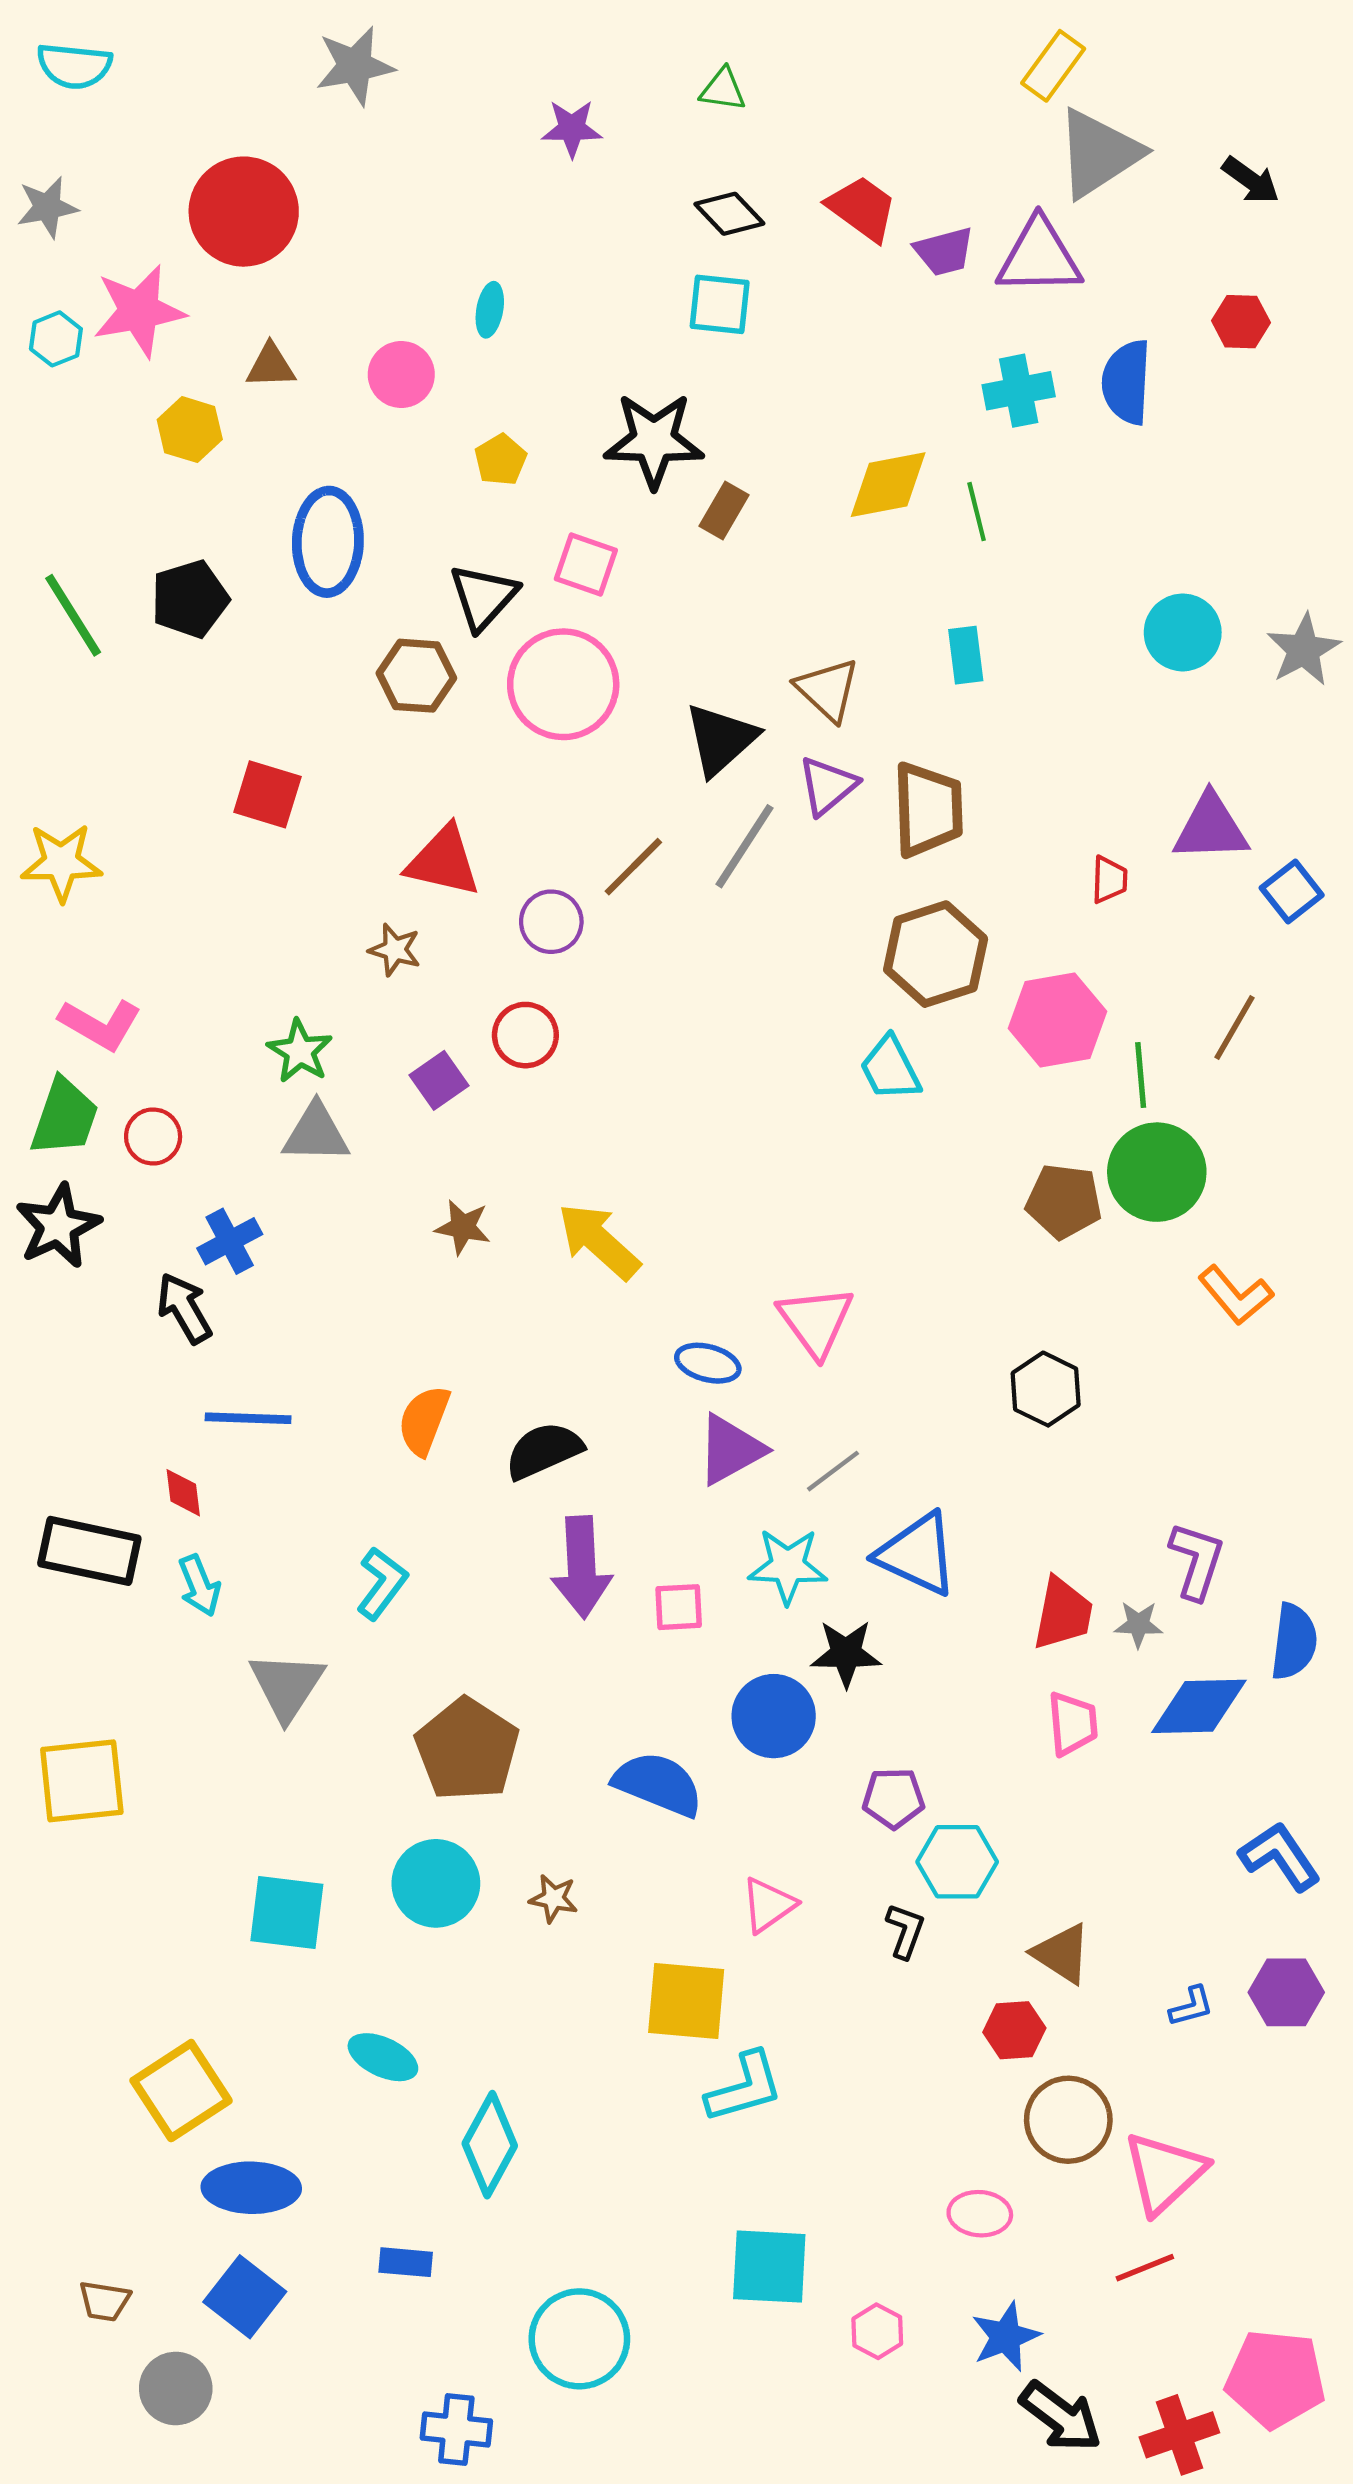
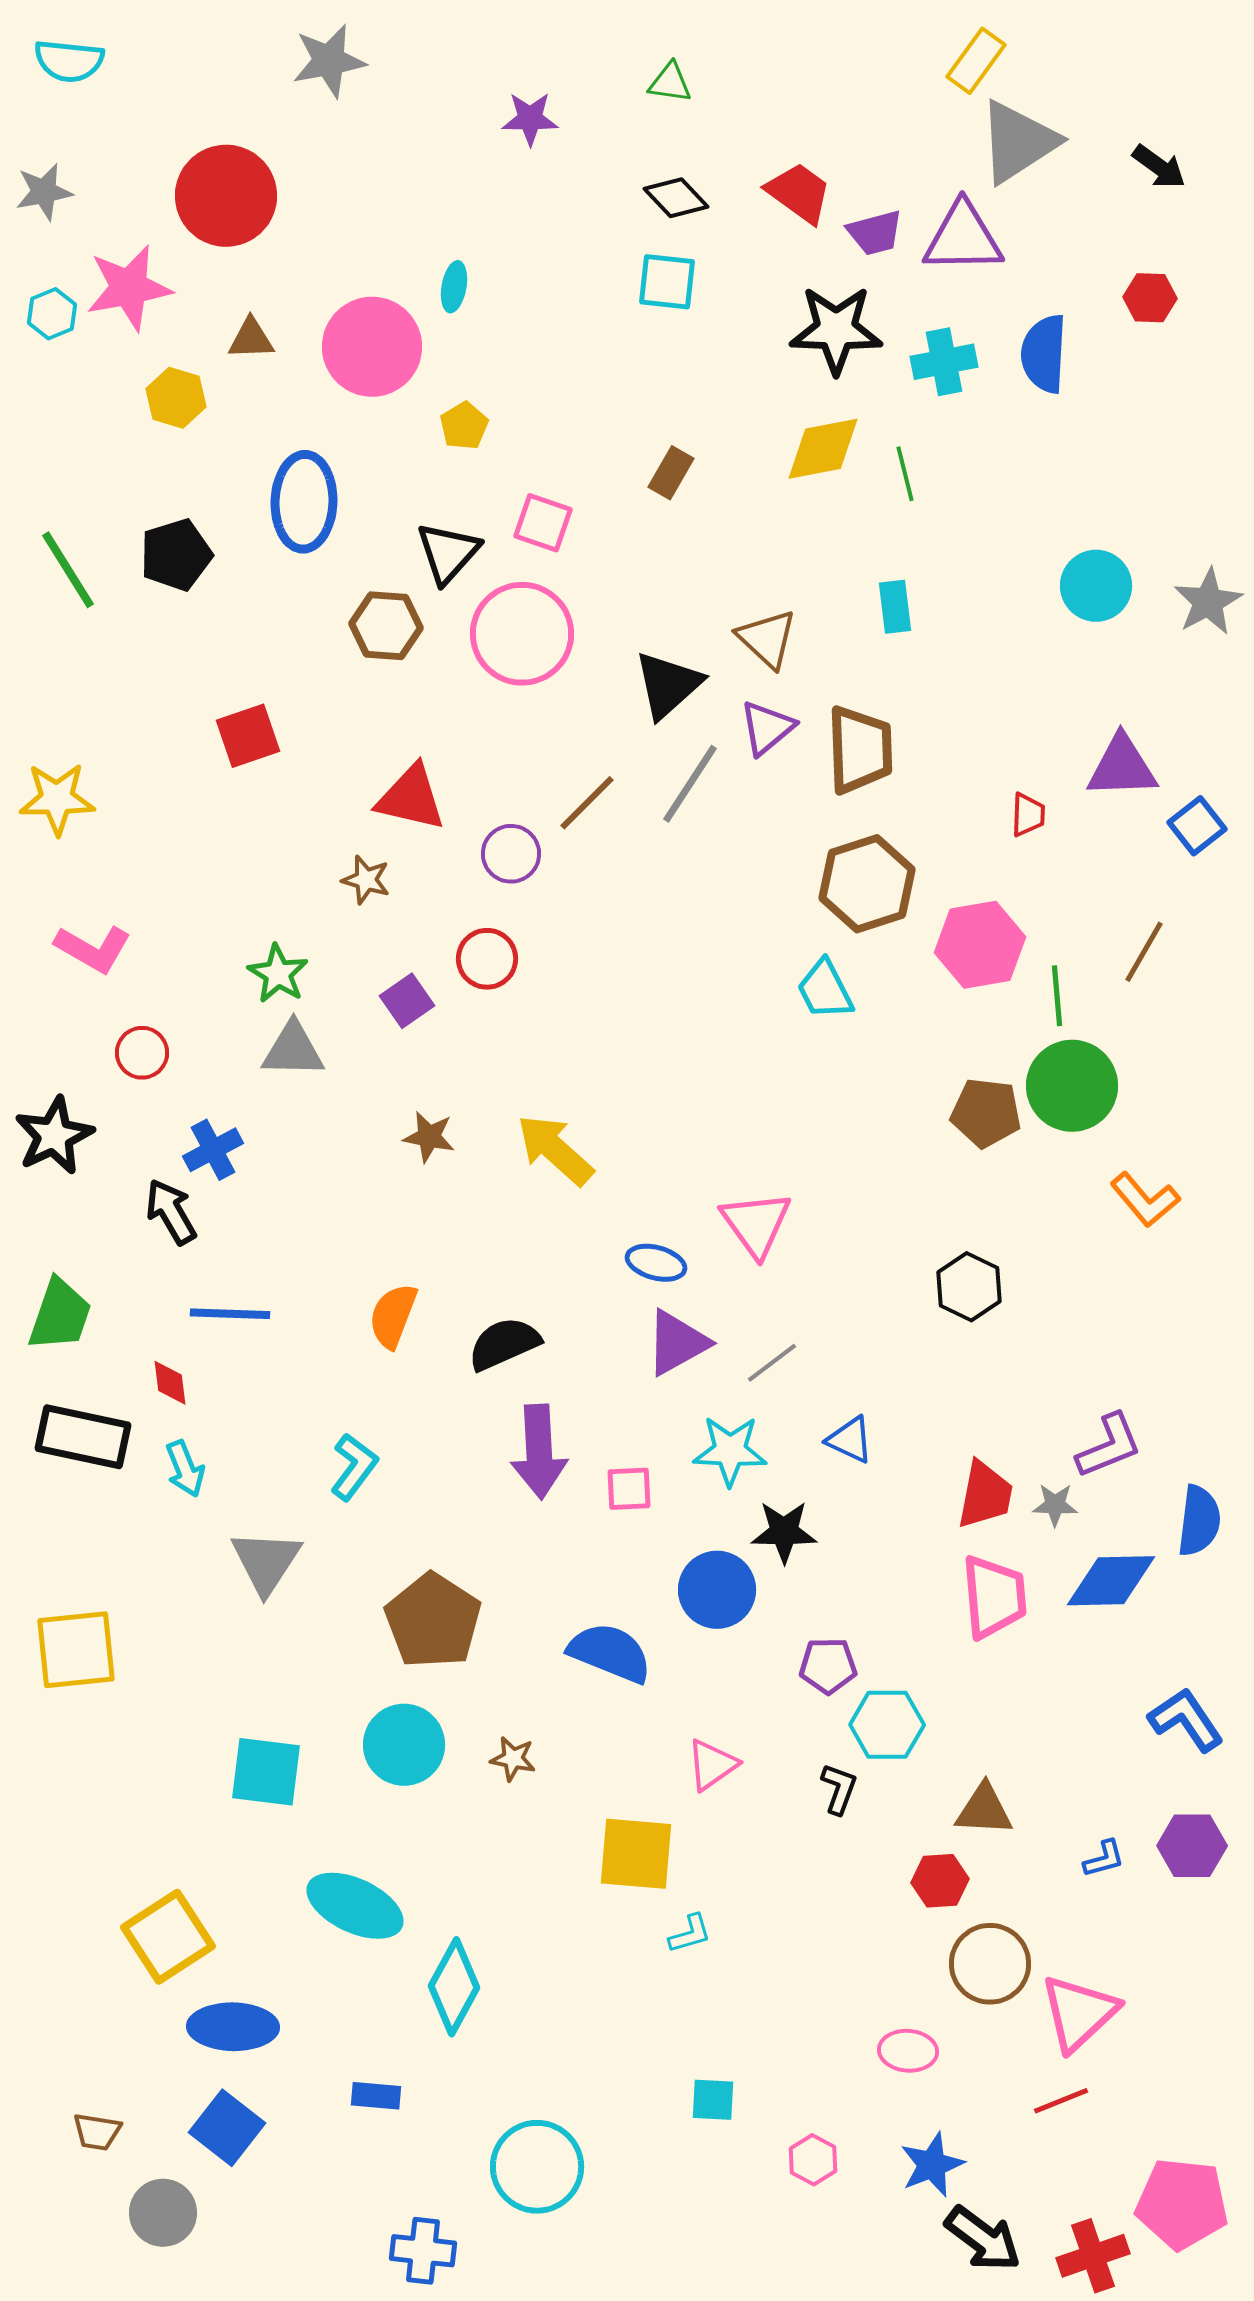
pink circle: (401, 375) -> (372, 347), size x1.6
black star: (654, 440) -> (836, 330), moved
red square: (267, 794) -> (248, 736), turned -36
green trapezoid: (65, 1117) -> (60, 1315), moved
blue triangle: (917, 1554) -> (850, 1440), size x0.6
purple L-shape: (1197, 1561) -> (1109, 1446), turned 50
pink trapezoid: (1073, 1724) -> (994, 1597), size x1.4
brown triangle: (1062, 1954) -> (984, 1810), turned -30
cyan ellipse: (383, 2057) -> (355, 1906), size x1.5
cyan L-shape: (744, 2087) -> (690, 1934), size x0.6
cyan square: (769, 2267) -> (713, 2100), size x0.6

